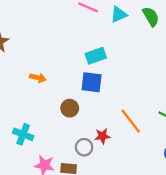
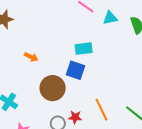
brown circle: (70, 108) -> (53, 88), size x1.6

